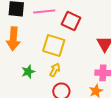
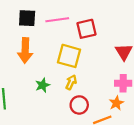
red square: (71, 21) -> (86, 29), turned -36

